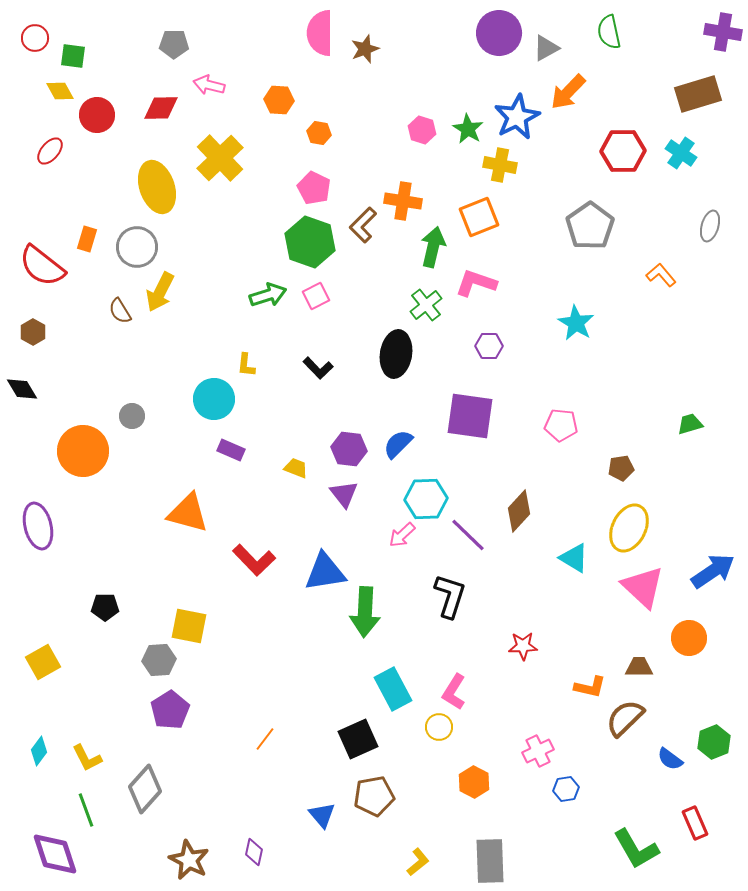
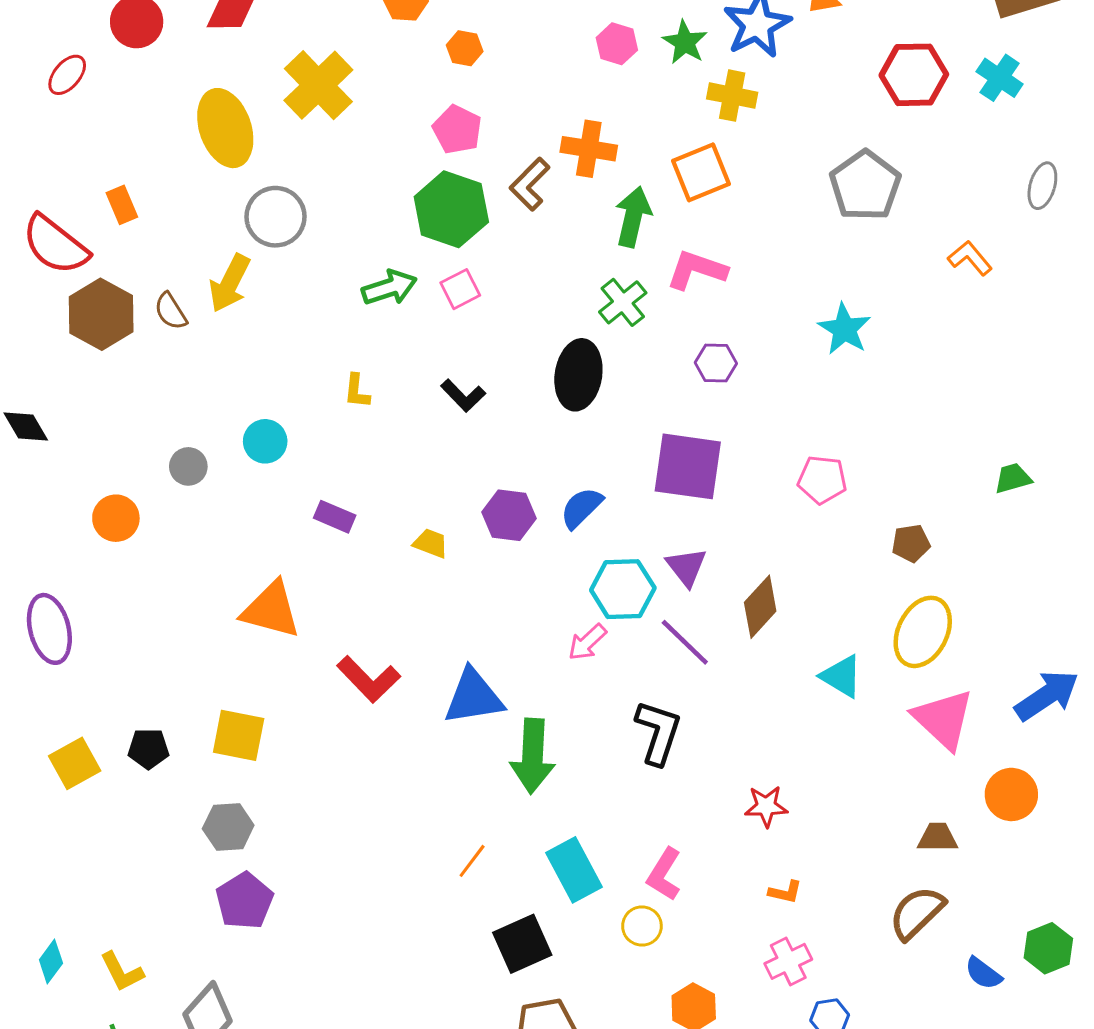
orange rectangle: (87, 239) -> (122, 205), turned -40
gray circle: (137, 247) -> (276, 217), moved
brown hexagon: (33, 332) -> (101, 314), moved, size x1.8
cyan circle: (214, 399) -> (265, 441), moved, size x0.7
orange circle: (83, 451) -> (116, 518), size x0.6
purple triangle: (344, 494) -> (686, 567), moved
yellow square: (189, 626) -> (239, 735), moved
yellow square: (43, 662) -> (75, 763), moved
orange L-shape: (590, 687) -> (785, 892), moved, size x0.7
orange line: (265, 739) -> (472, 861), moved

